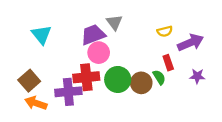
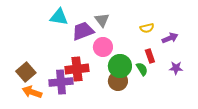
cyan triangle: (41, 35) -> (59, 17), moved, turned -42
purple arrow: (191, 43) -> (170, 38), size x0.7
pink circle: (99, 53) -> (103, 47), moved
green circle: (118, 79) -> (120, 66), moved
brown circle: (141, 83) -> (118, 81), moved

